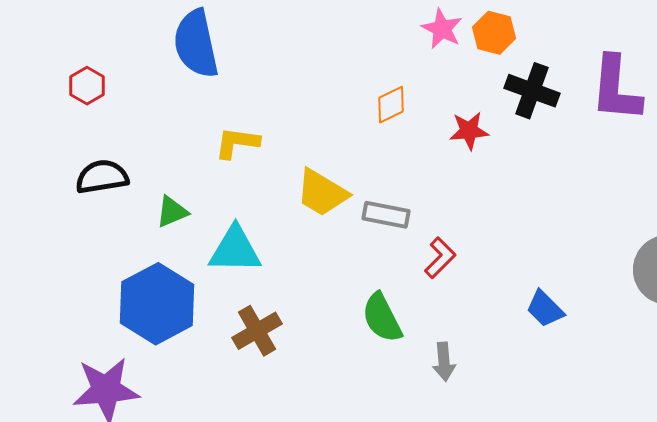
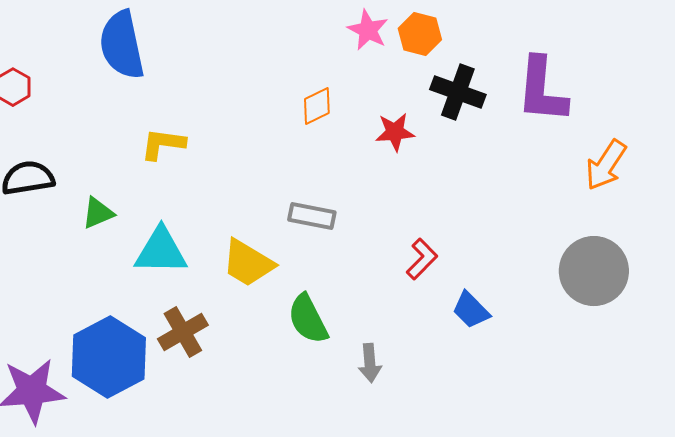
yellow trapezoid: (322, 193) -> (248, 263), moved
red L-shape: (440, 258) -> (422, 259), moved
blue hexagon: (157, 304) -> (109, 357), moved

